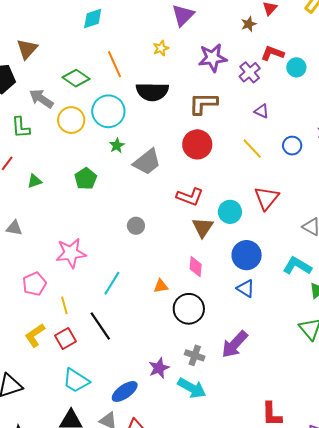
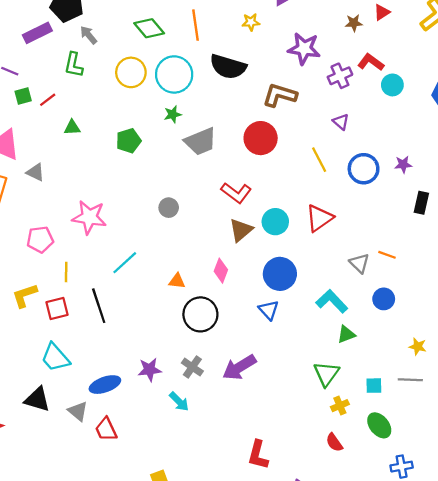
gray arrow: (41, 99) -> (89, 35), moved, size x0.7
blue circle: (292, 146) -> (364, 169), size x1.4
cyan arrow: (192, 388) -> (179, 402), size x0.7

